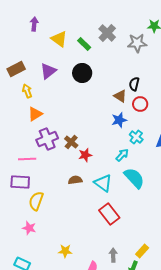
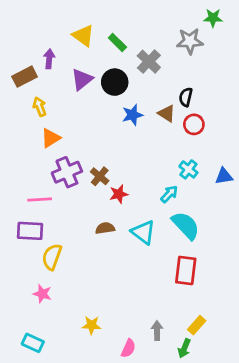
purple arrow: (34, 24) -> (49, 59), moved
gray cross: (107, 33) -> (149, 62), moved
purple triangle: (48, 71) -> (82, 79), moved
blue star: (119, 120) -> (132, 115), moved
red rectangle: (109, 214) -> (186, 270), moved, turned 45

